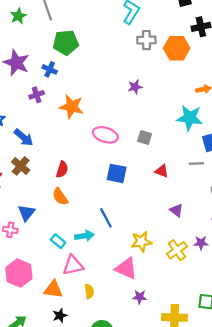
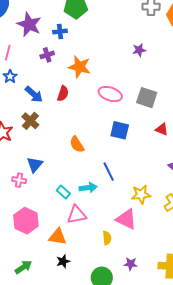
blue cross: (50, 69) -> (60, 32), turned -32
gray square: (145, 138) -> (147, 98), size x1.5
red semicircle: (62, 169) -> (63, 94), moved
orange semicircle: (60, 197) -> (77, 144), moved
yellow semicircle: (89, 291) -> (107, 238), moved
purple star: (140, 297) -> (131, 264), moved

